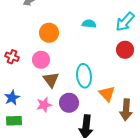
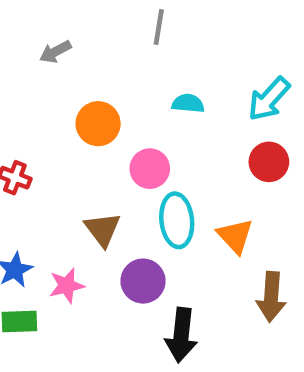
pink circle: (41, 60) -> (150, 169), moved
orange triangle: (107, 94) -> (235, 236), moved
pink star: (44, 105) -> (67, 286), moved

